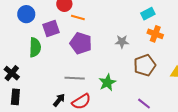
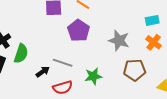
gray star: (122, 42) -> (119, 41), size x1.5
green semicircle: (35, 47) -> (21, 54), moved
black arrow: (59, 100) -> (43, 72), moved

